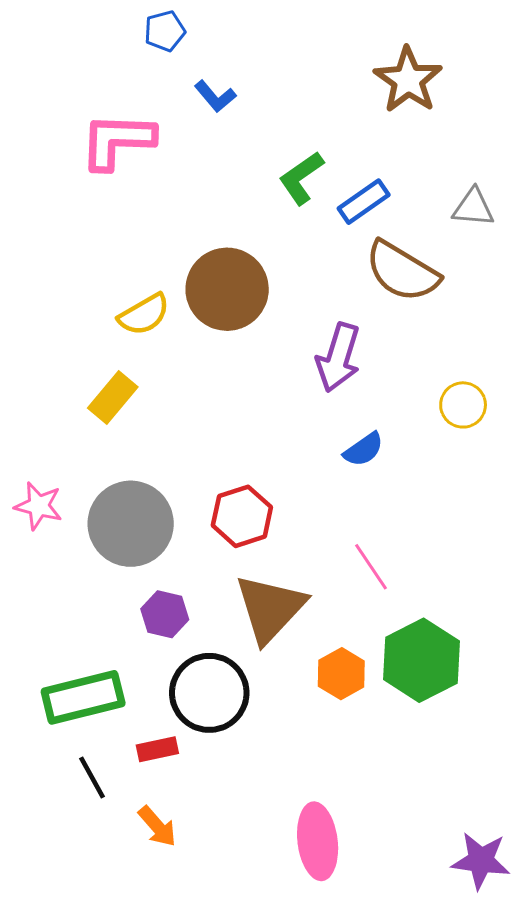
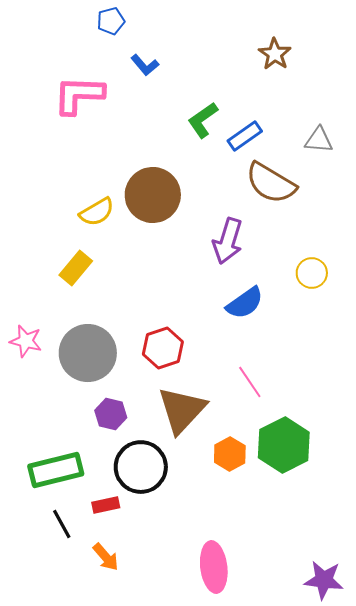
brown star: (408, 80) -> (275, 54), size x0.7
blue semicircle: (364, 450) -> (245, 303), size x1.4

